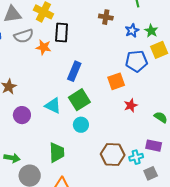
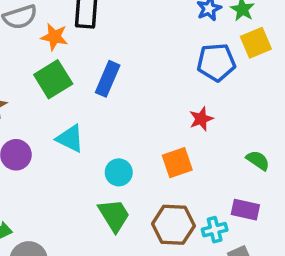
orange square: (116, 81) -> (177, 163), moved
green square: (79, 100) -> (53, 79), moved
red star: (131, 105) -> (201, 119), moved
green trapezoid: (57, 152) -> (114, 215), moved, turned -30

